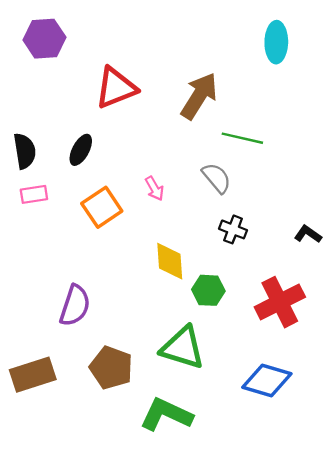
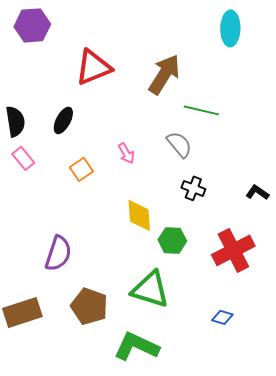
pink rectangle: (34, 194) -> (23, 158), turned 60
orange square: (102, 207) -> (81, 169), size x0.7
blue diamond: (267, 380) -> (222, 317), size x0.5

